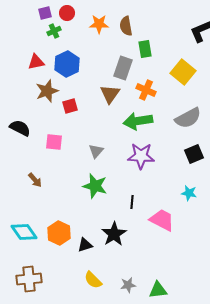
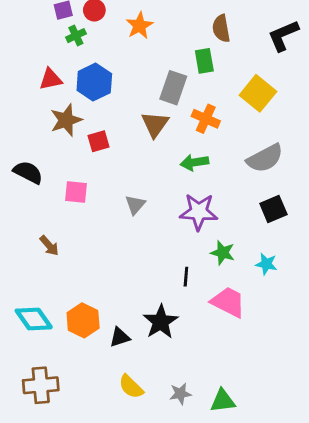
orange star: (99, 24) -> (139, 26), turned -30
brown semicircle: (126, 26) -> (221, 28), moved
green arrow: (138, 121) -> (194, 162), size x0.7
green star: (95, 186) -> (223, 253), moved, size x0.7

